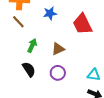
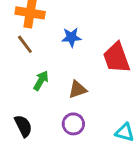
black semicircle: (29, 69) -> (23, 126), moved

